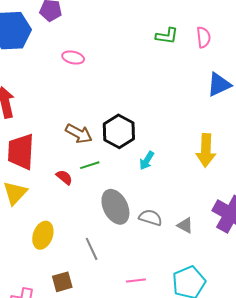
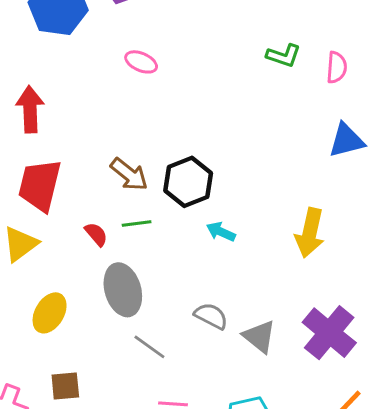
cyan arrow: (147, 160) -> (221, 232), turned 72
gray ellipse: (115, 207) -> (123, 290), moved
gray triangle: (185, 225) -> (259, 337), size x1.4
gray line: (92, 249) -> (149, 347), moved, turned -40

